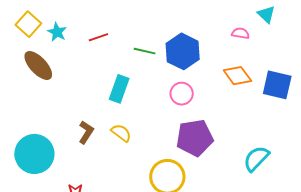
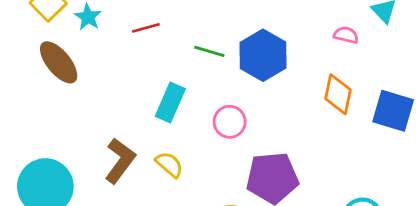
orange diamond: (237, 76) -> (338, 94), turned 44
pink circle: (182, 94) -> (230, 122), moved
brown L-shape: (86, 132) -> (120, 161), size x1.4

